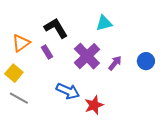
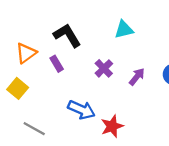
purple cross: (87, 56) -> (104, 68), size x0.6
gray line: (19, 98) -> (34, 129), moved

